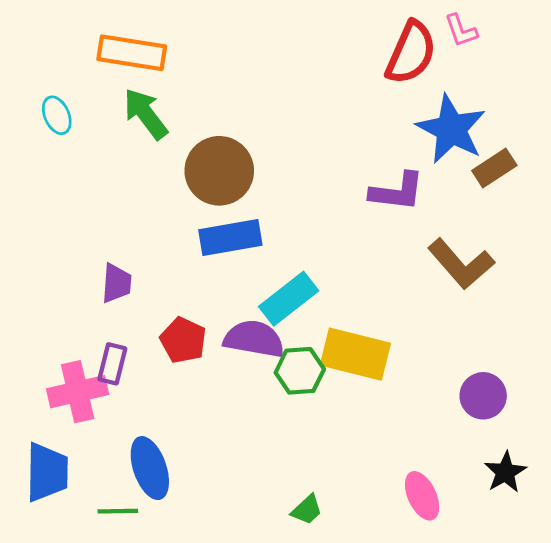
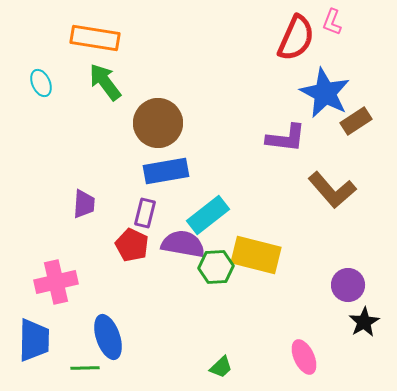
pink L-shape: (461, 31) -> (332, 22), turned 40
purple rectangle: (112, 364) -> (145, 213), moved
black star: (505, 472) -> (364, 322), moved

